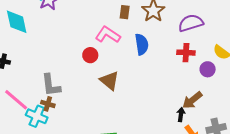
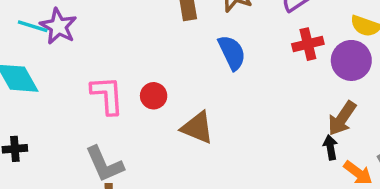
pink L-shape: (108, 35) -> (107, 95), moved, turned 70
purple circle: (208, 69) -> (351, 60), size x1.5

